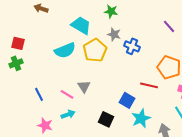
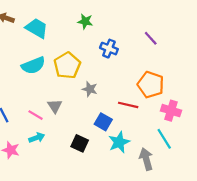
cyan trapezoid: (81, 25) -> (37, 28), moved
gray star: (114, 34) -> (90, 89), moved
blue cross: (132, 46) -> (109, 49), moved

